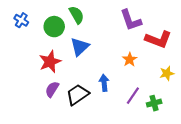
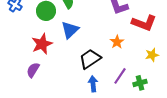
blue arrow: (104, 83) -> (93, 84), moved
purple semicircle: (52, 89) -> (33, 70), moved
black trapezoid: (78, 95) -> (90, 59), moved

